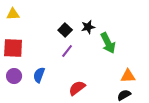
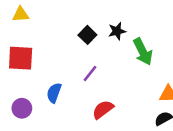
purple line: (67, 51) -> (90, 74), moved
purple circle: (14, 76) -> (22, 108), moved

